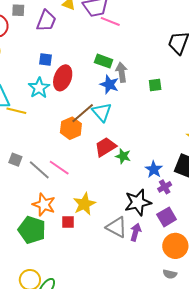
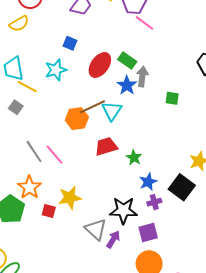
red ellipse: (63, 78) -> (100, 65), moved
green star: (123, 156) -> (134, 158), moved
gray square: (15, 160) -> (16, 107), moved

